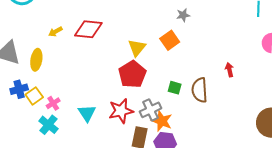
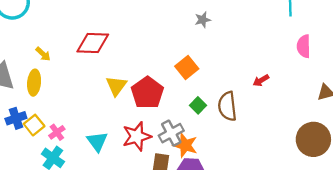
yellow arrow: (55, 32) -> (43, 54), moved, turned -104
orange square: (170, 40) -> (187, 68), moved
yellow triangle: (137, 48) -> (116, 86), moved
red arrow: (229, 70) -> (261, 80), turned -104
green square: (175, 88) -> (198, 105), turned 32

